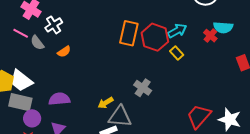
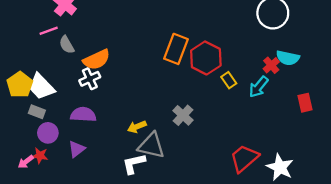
white cross: (54, 25) -> (90, 79), moved
cyan arrow: (177, 31) -> (259, 87), moved, turned 150
pink line: (21, 33) -> (49, 31), turned -56
orange semicircle: (64, 52) -> (97, 60), size x1.6
gray rectangle: (20, 102) -> (37, 112), size x0.6

